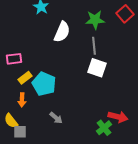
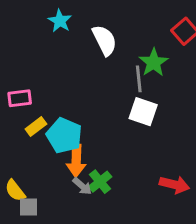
green star: (95, 20) -> (154, 63), moved, turned -30
white semicircle: (62, 32) -> (104, 40), moved, turned -50
orange arrow: (22, 100) -> (76, 161), moved, size x1.5
green cross: (104, 128) -> (100, 182), moved

